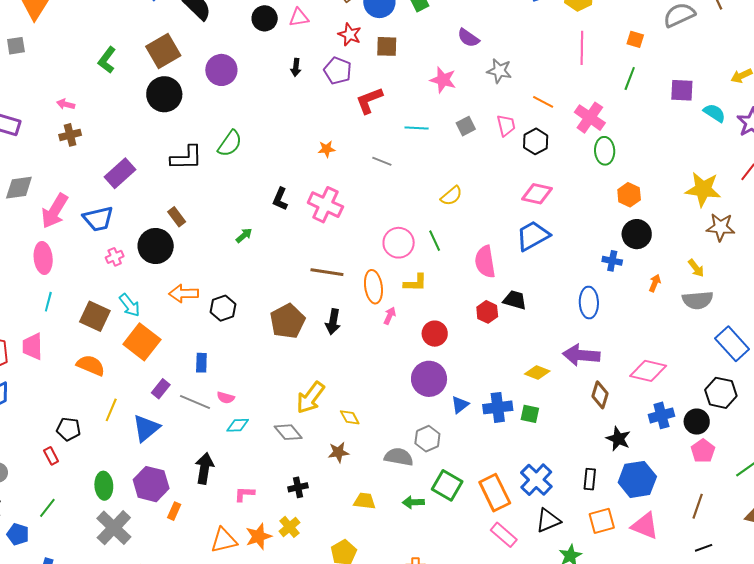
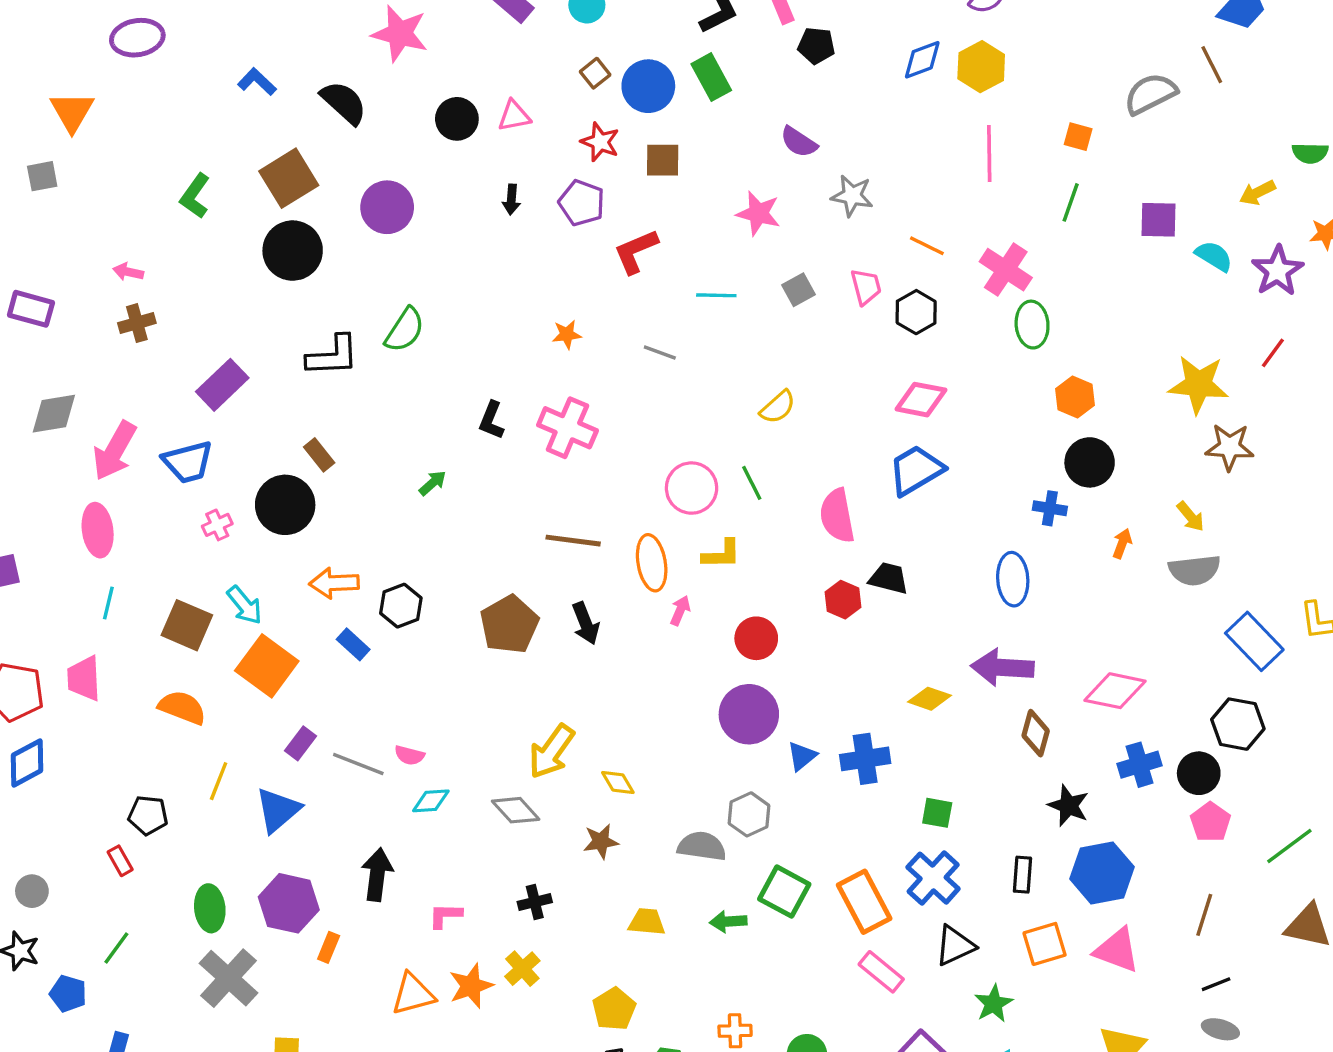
black arrow: (333, 322) -> (586, 623), turned -30
blue rectangle: (201, 363) -> (353, 644), moved, turned -48
green square: (530, 414) -> (937, 813), moved

